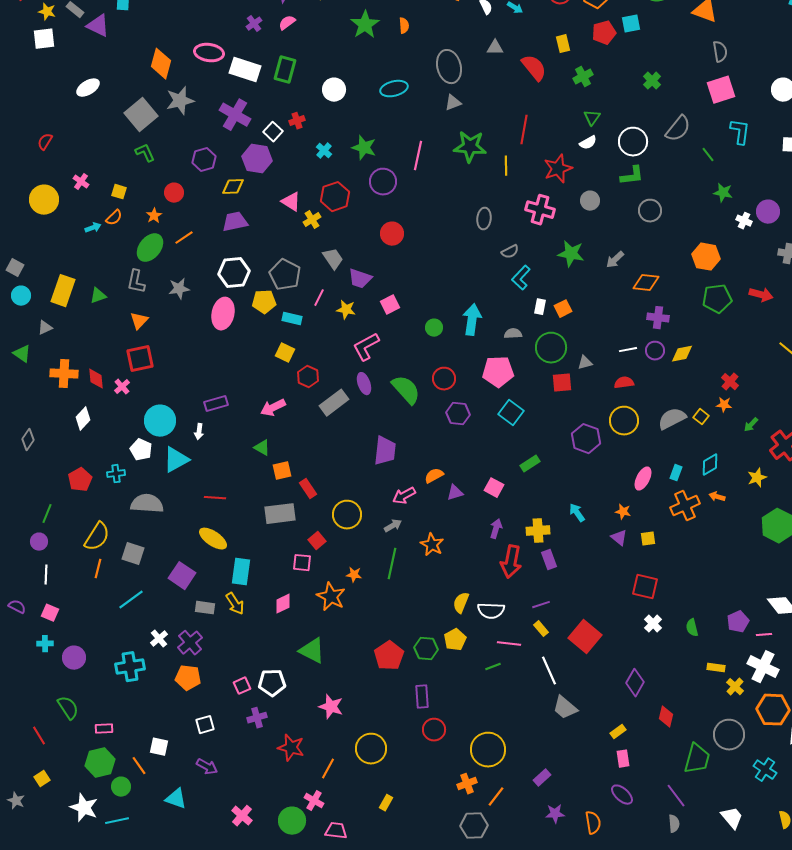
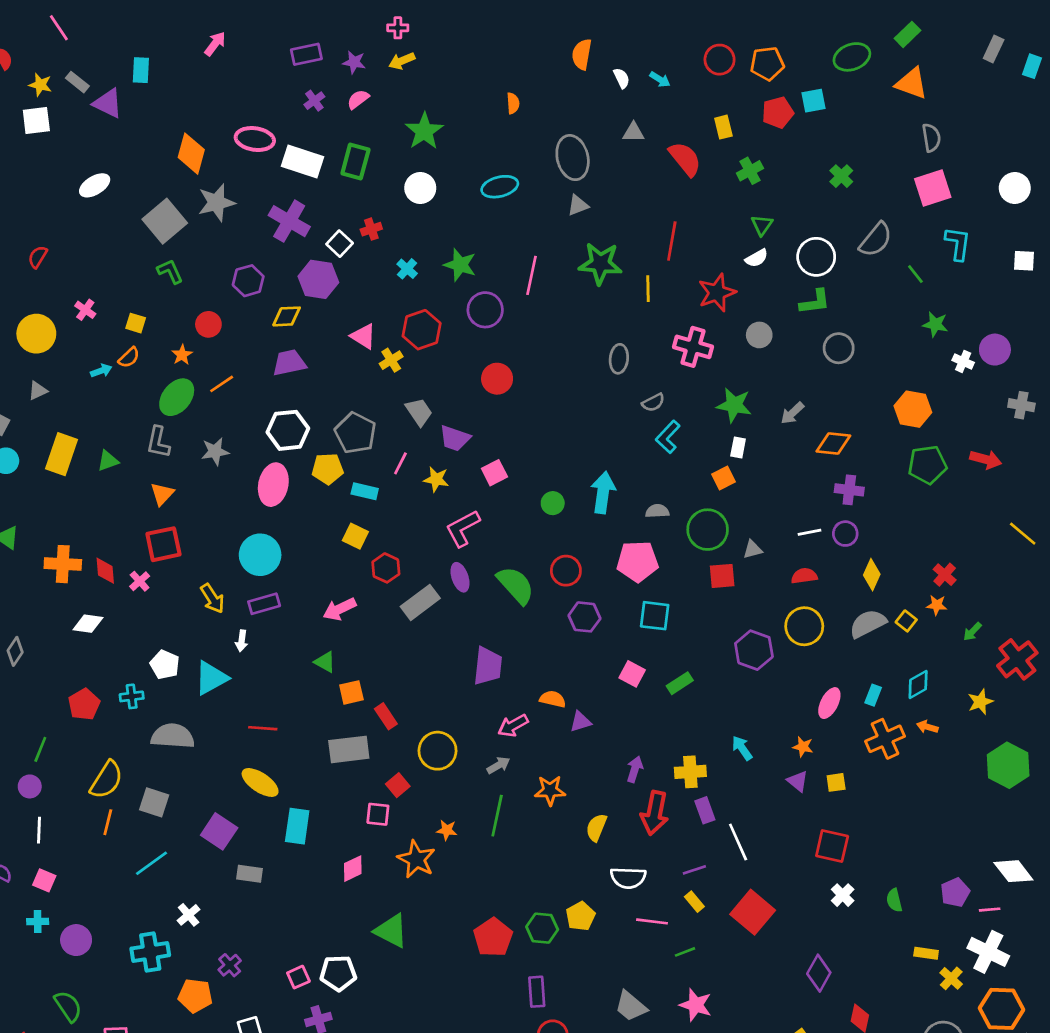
green star: (365, 25) -> (424, 131), moved
white rectangle: (540, 307) -> (738, 448), moved
gray triangle: (45, 328) -> (38, 391), moved
yellow diamond: (682, 354) -> (872, 575), moved, turned -55
cyan square: (511, 413) -> (655, 616), turned -30
white diamond: (83, 419) -> (88, 624), turned 55
cyan circle: (160, 421) -> (260, 555), moved
orange semicircle: (434, 476) -> (553, 699), turned 42
pink square: (494, 488) -> (632, 674), moved
orange star: (432, 545) -> (550, 790), turned -30
yellow semicircle: (461, 603) -> (596, 827), moved
yellow arrow: (235, 604) -> (212, 598), moved
purple cross: (190, 643) -> (230, 965), moved, size x0.7
green line: (493, 667) -> (685, 952), moved
white line: (549, 671) -> (738, 842), moved
orange pentagon: (188, 678) -> (195, 996), moved
pink star: (331, 707) -> (696, 1005), moved
gray trapezoid: (565, 708) -> (631, 1006), moved

